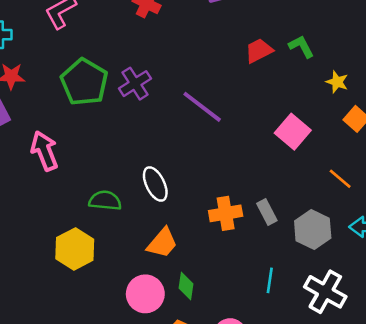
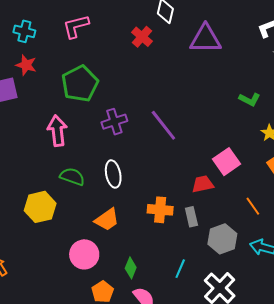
green L-shape: (301, 47) -> (250, 99), turned 130
red trapezoid: (259, 51) -> (203, 184), moved
purple cross: (135, 84) -> (114, 122), moved
pink arrow: (44, 151) -> (57, 131), moved
green diamond: (186, 286) -> (131, 268), moved

